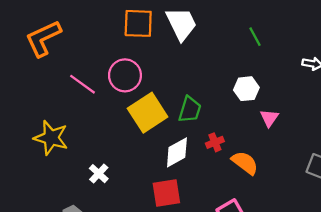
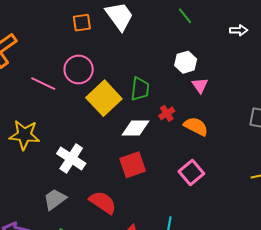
orange square: (138, 23) -> (82, 23), size x0.7
pink triangle: (269, 118) -> (200, 85), moved
white diamond: (177, 152) -> (135, 128), turned 40
white cross: (99, 174) -> (71, 158), size x1.6

